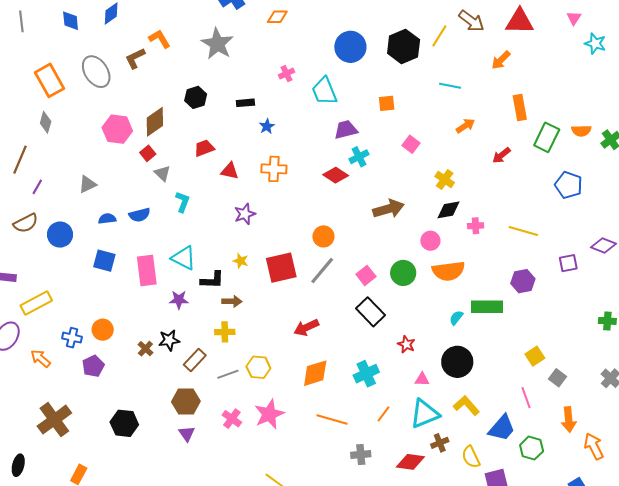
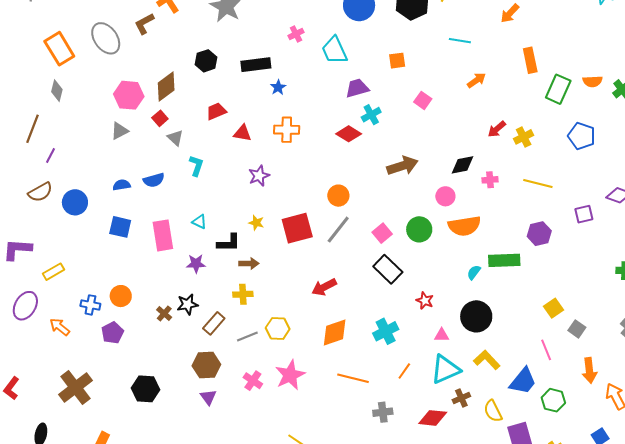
black rectangle: (245, 103) -> (256, 65), size x1.6
red arrow: (501, 155) -> (497, 129), moved
yellow cross: (445, 180) -> (524, 137), moved, turned 30
gray triangle: (87, 184) -> (120, 131), moved
cyan triangle: (184, 258) -> (199, 222), size x0.6
yellow rectangle: (36, 303) -> (54, 272), size x0.7

